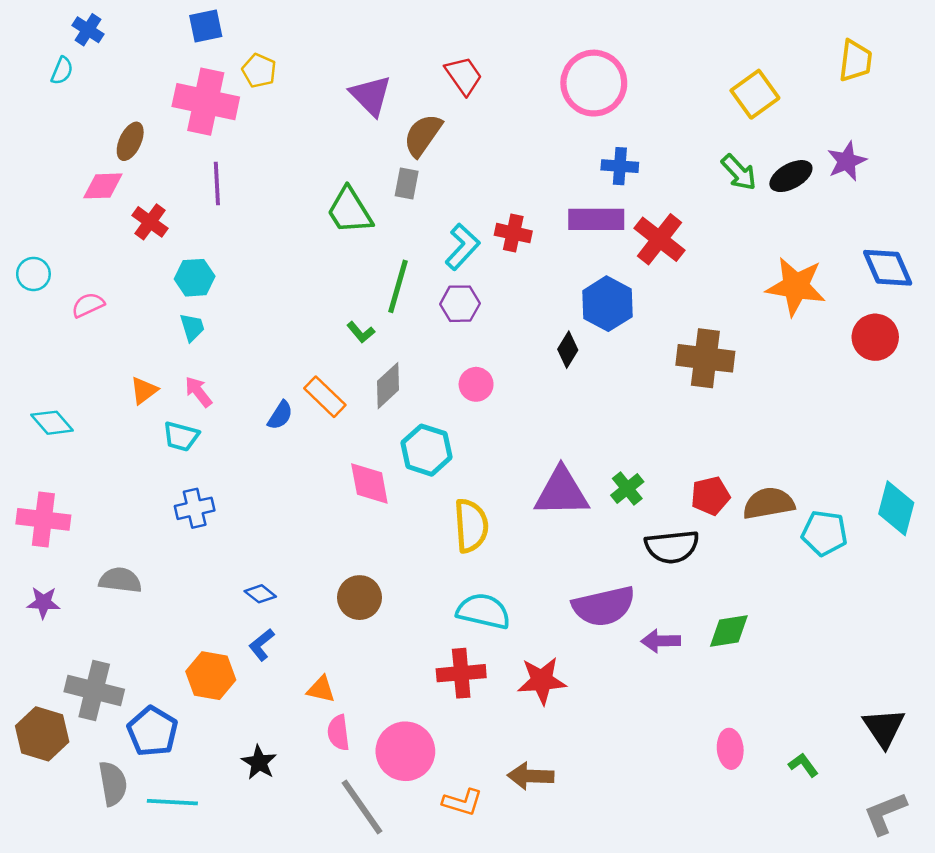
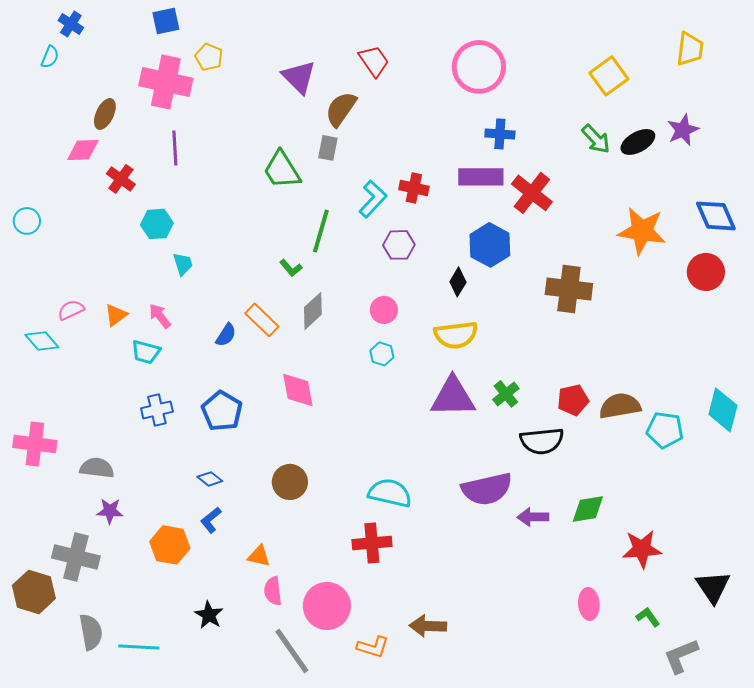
purple hexagon: (460, 304) -> (399, 245), moved
pink semicircle: (88, 305) -> (71, 310), moved
cyan trapezoid: (192, 327) -> (183, 264), moved
cyan hexagon: (426, 450) -> (382, 354), moved, size x0.6
pink cross: (43, 519) -> (35, 444), moved
yellow semicircle: (471, 526) -> (456, 335), moved, turned 87
purple star: (43, 603) -> (110, 511), moved
red star: (542, 681) -> (642, 549), moved
blue pentagon: (152, 731) -> (222, 411), moved
gray L-shape: (885, 813) -> (681, 656), moved

